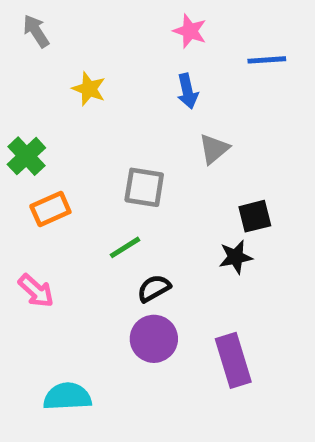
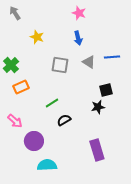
blue line: (267, 60) -> (112, 57), moved
gray triangle: (214, 149) -> (89, 62), turned -48
gray square: (144, 187) -> (60, 65), moved
purple circle: (154, 339) -> (34, 141), moved
cyan semicircle: (67, 396) -> (47, 165), moved

